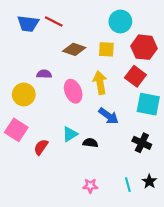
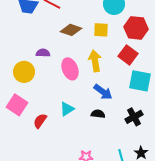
black semicircle: (90, 143) -> (98, 114), moved
black cross: (142, 143) -> (134, 117), turned 36

